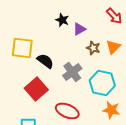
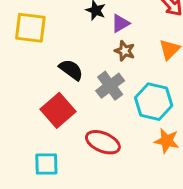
yellow square: (22, 48) -> (30, 28), moved
brown star: (93, 48) -> (125, 51), moved

